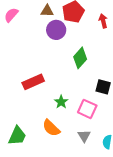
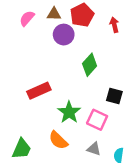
pink semicircle: (11, 15) -> (27, 18), moved
green star: (61, 102) -> (69, 112), size x1.5
gray triangle: (84, 136) -> (94, 149), turned -40

